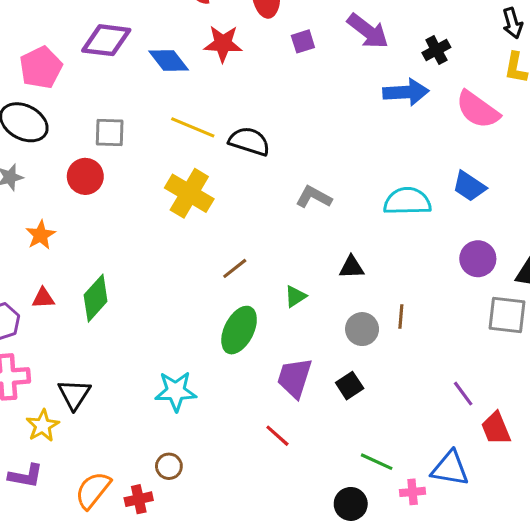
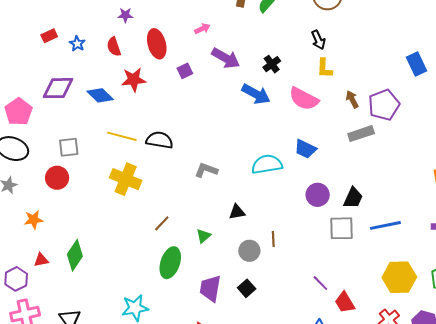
blue arrow: (406, 92) -> (256, 94), turned 40
orange star: (41, 235) -> (34, 220), turned 30

